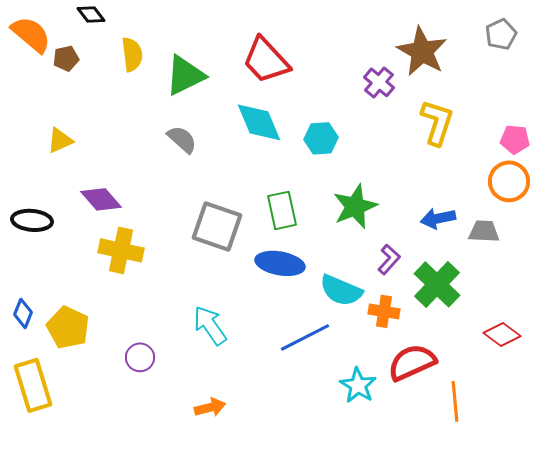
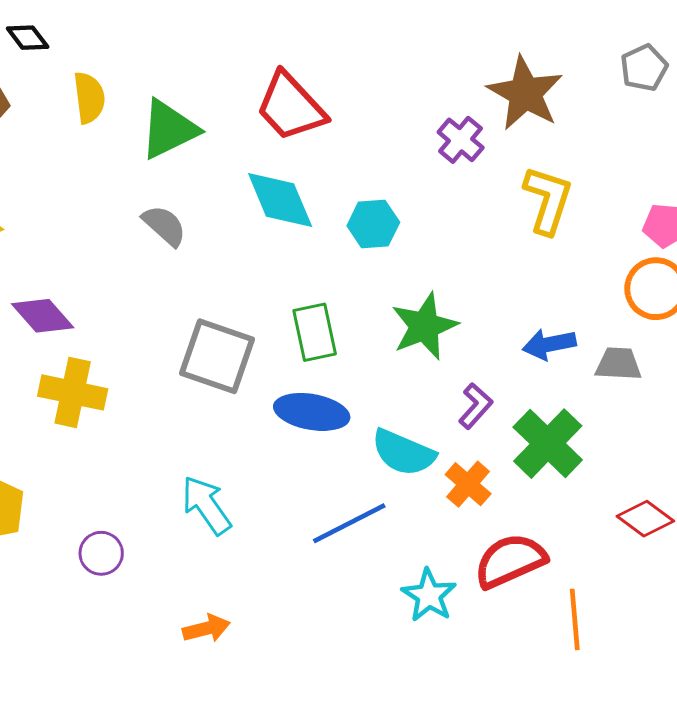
orange cross: (384, 311) -> (468, 484), turned 32

